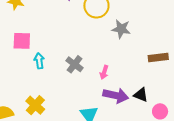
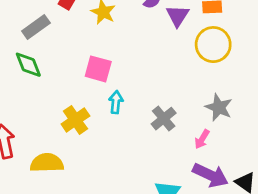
gray star: (121, 29) -> (219, 107), moved
yellow cross: (35, 105) -> (75, 120), moved

